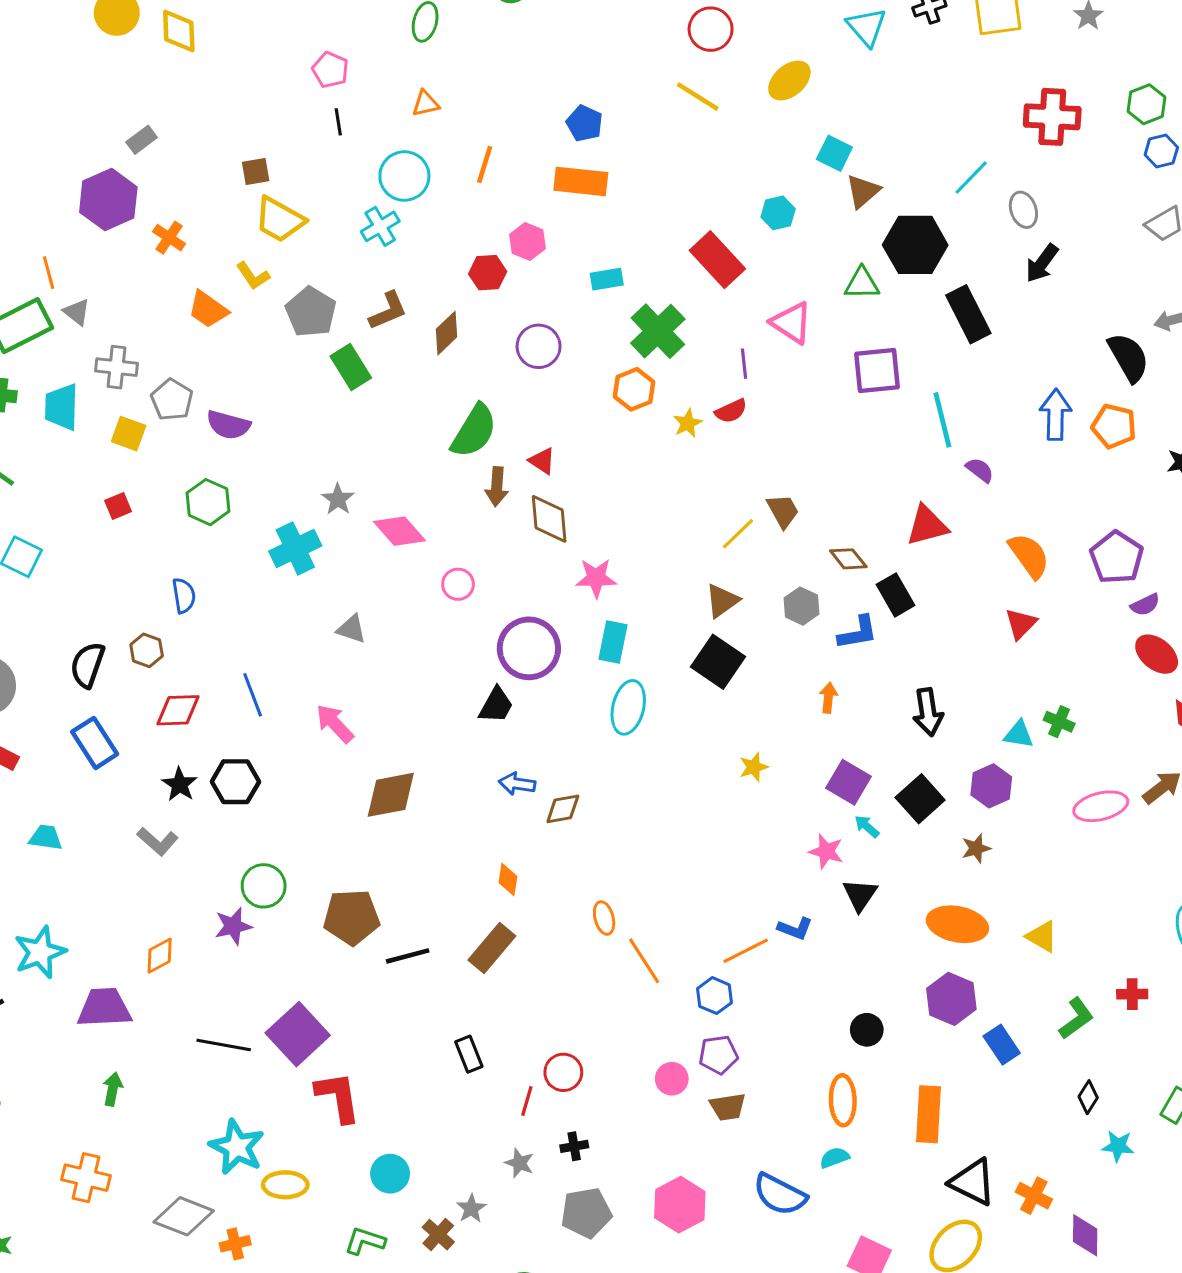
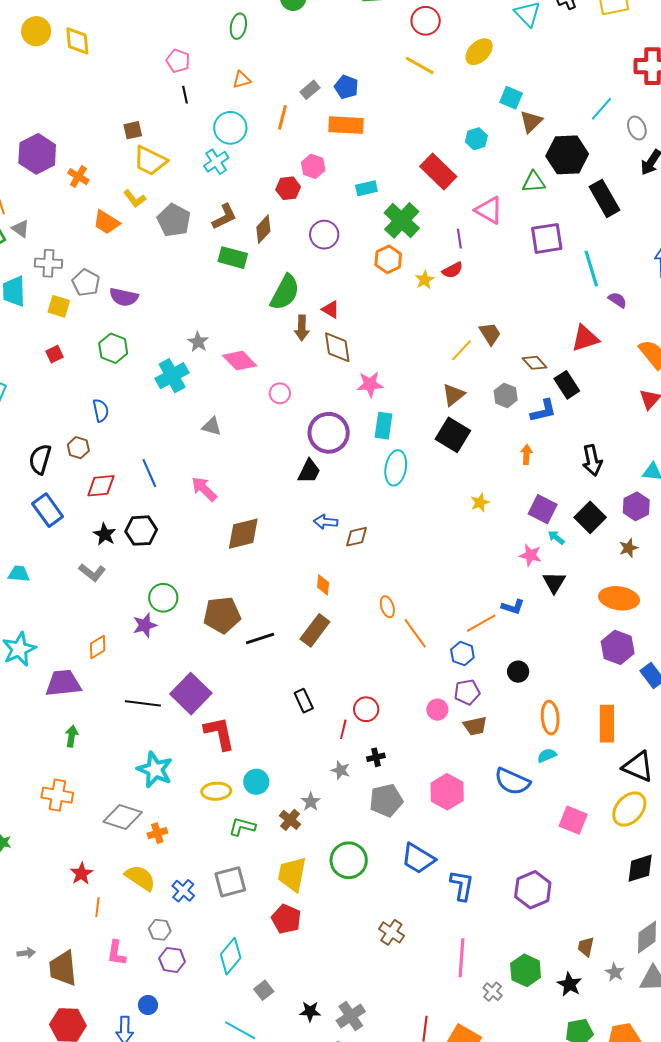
gray rectangle: (142, 140) -> (310, 90), moved
green rectangle: (351, 367) -> (233, 258), moved, turned -40
black circle: (867, 1030) -> (518, 672), moved
yellow ellipse: (285, 1185) -> (216, 791), moved

